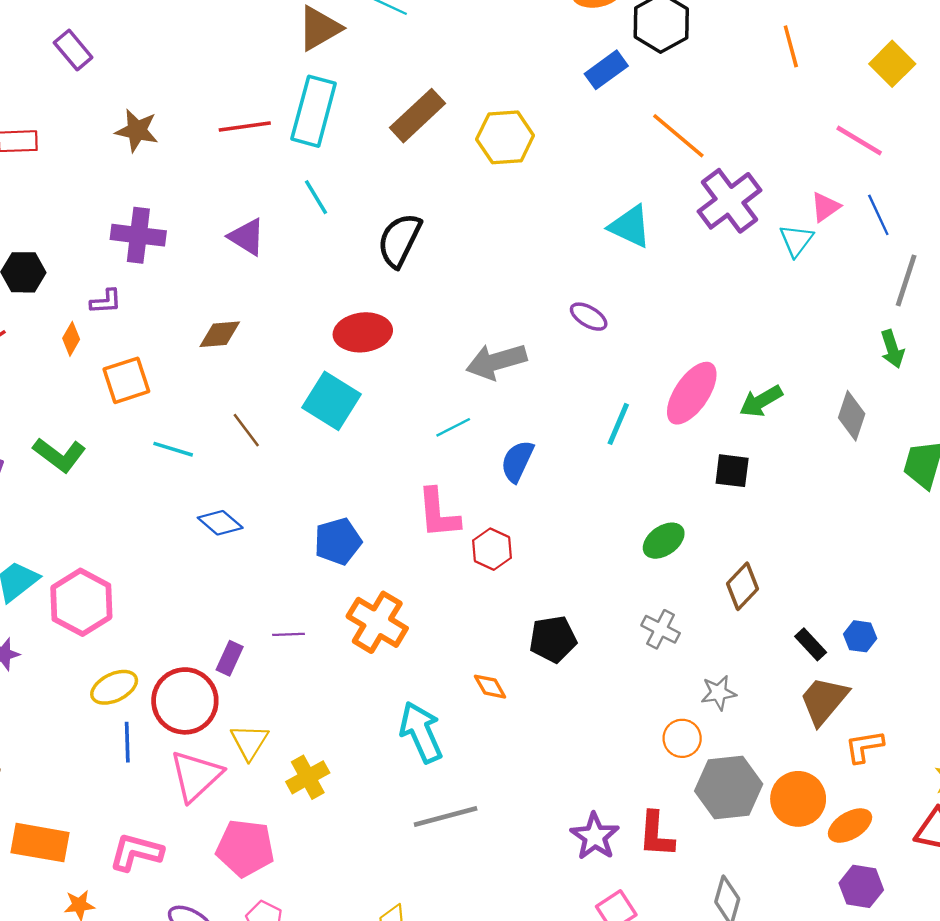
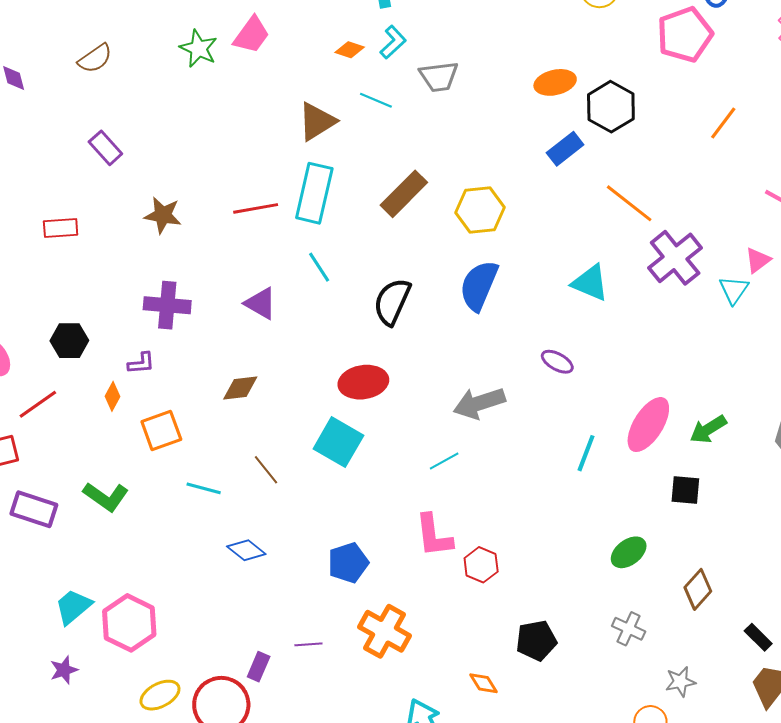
orange line: (791, 46) -> (723, 123), turned 54
blue semicircle: (517, 461) -> (479, 286), moved, size x1.4

